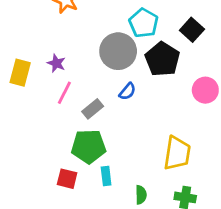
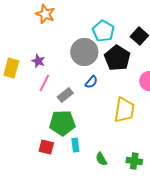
yellow trapezoid: (177, 153) -> (124, 110), moved
green semicircle: (141, 195) -> (101, 159), turned 152

